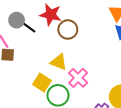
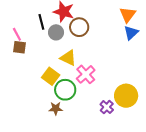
gray circle: (17, 20) -> (56, 32), moved
black line: (28, 27) -> (41, 22), turned 35

